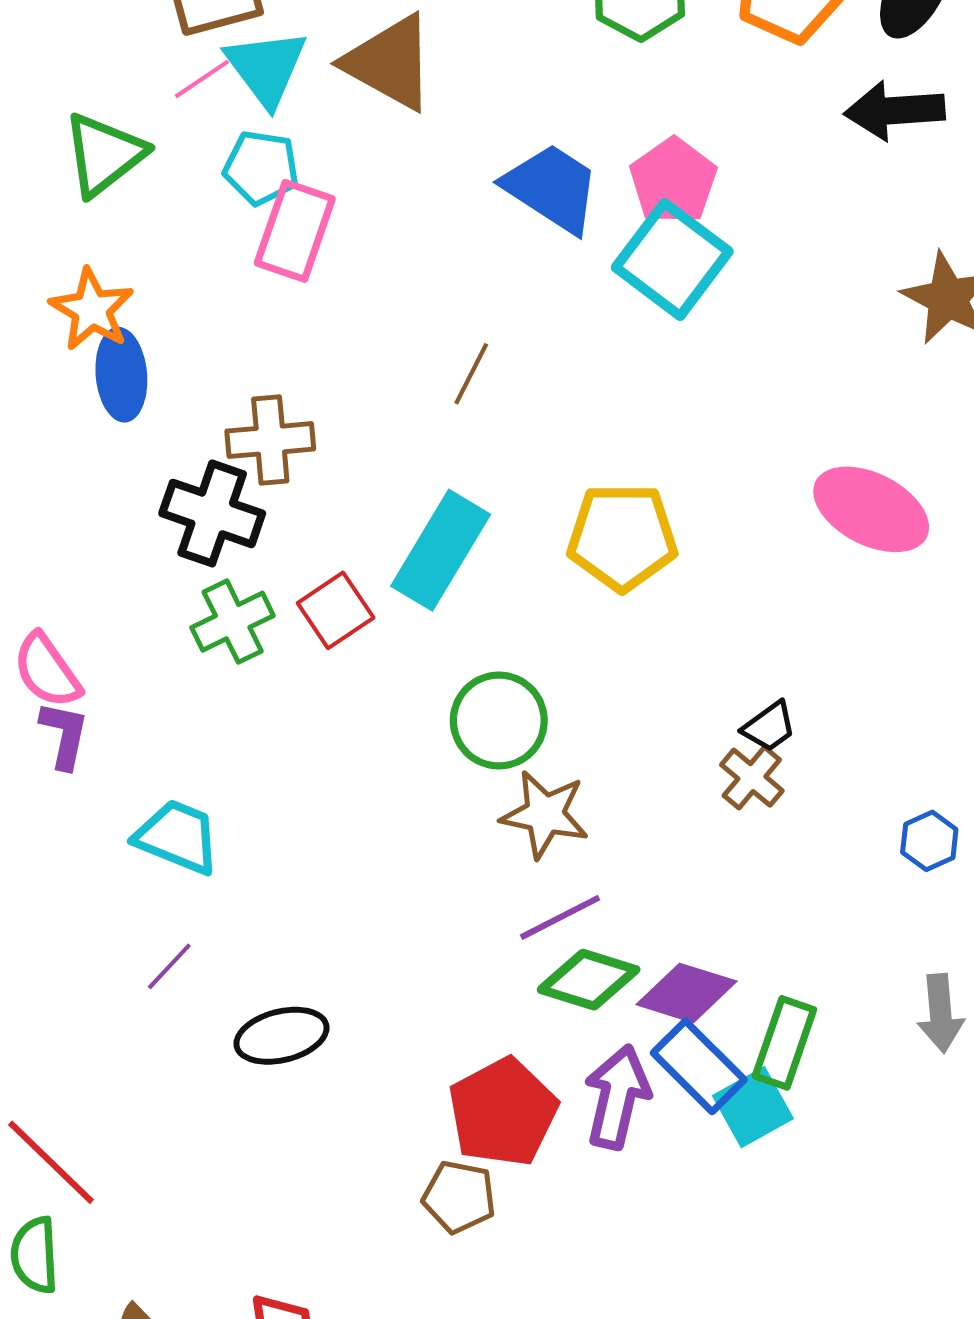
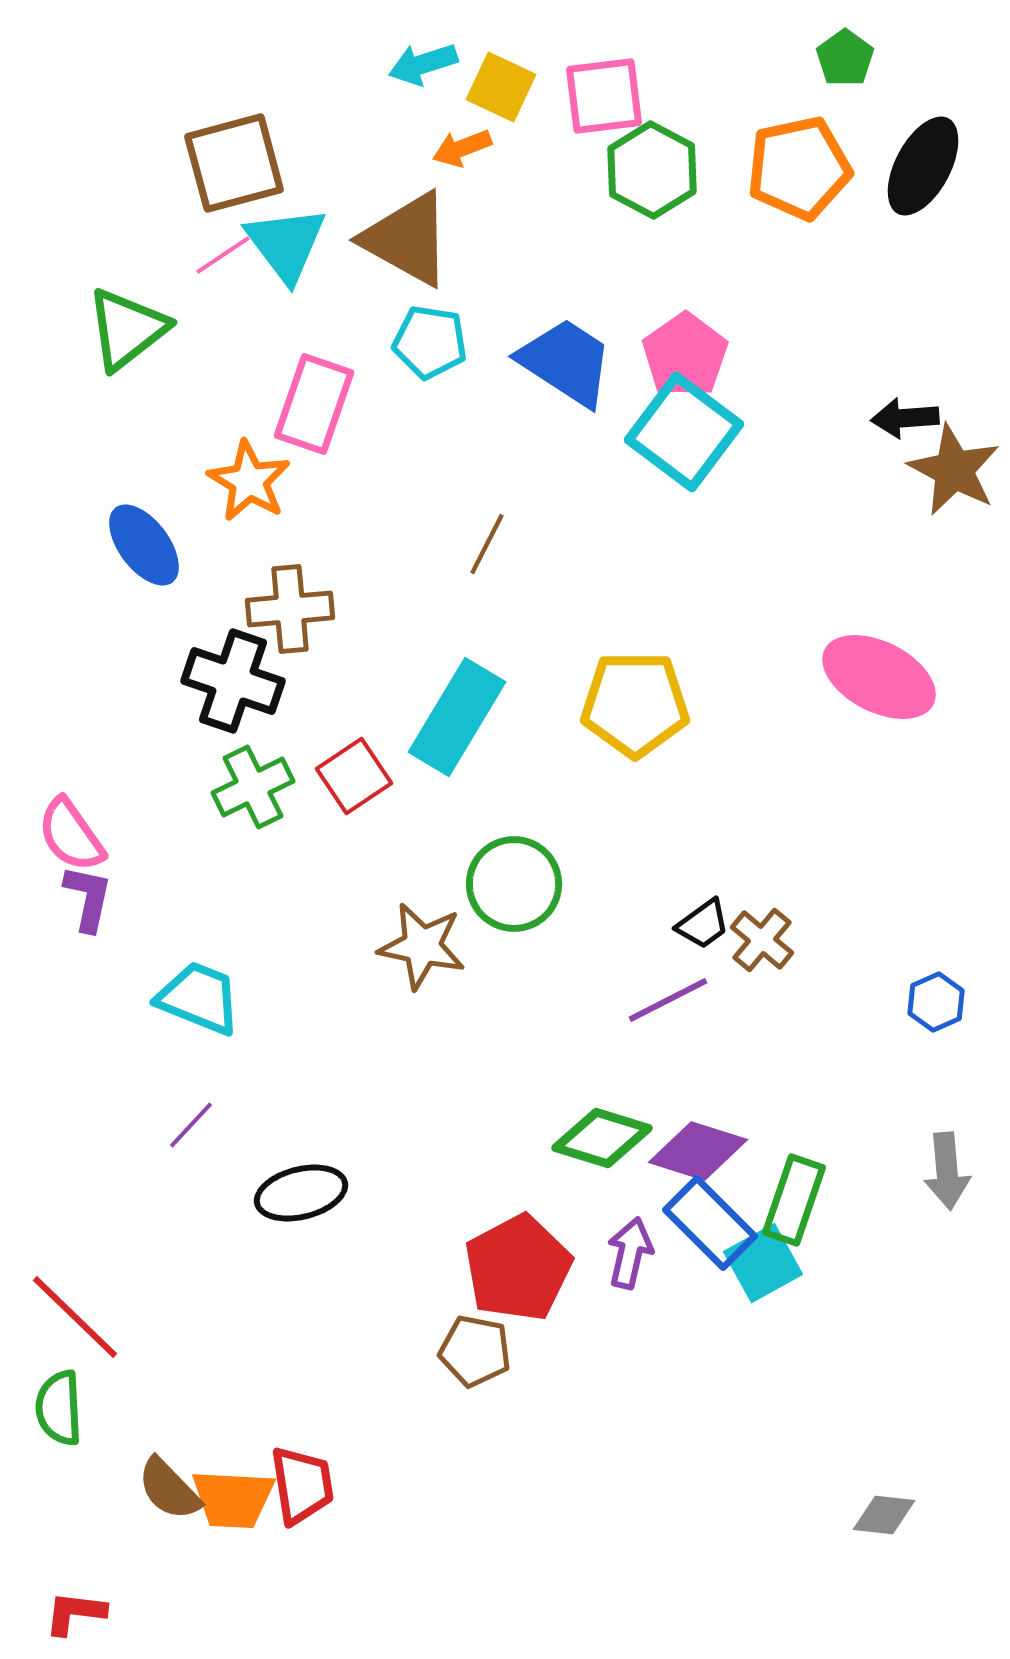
black arrow: (895, 111) -> (905, 418), moved, size x0.7
cyan pentagon: (261, 168) -> (430, 342), moved
orange star: (92, 309) -> (249, 481), moved
blue ellipse: (121, 375) -> (144, 545), turned -32
black trapezoid: (769, 727) -> (703, 924), moved
brown star: (545, 814) -> (422, 946), moved
purple line: (560, 917) -> (668, 1000), moved
purple arrow: (617, 1097) -> (630, 1253), size x0.7

